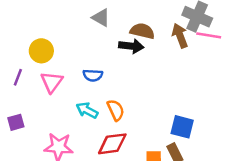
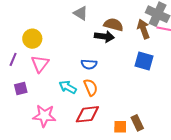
blue semicircle: (93, 75) -> (89, 64), moved
purple square: (16, 122) -> (21, 88), moved
blue square: (182, 127) -> (144, 61), moved

